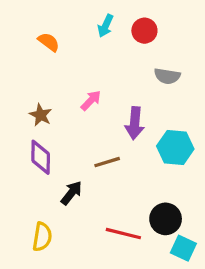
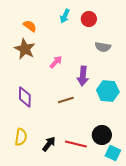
brown star: (41, 115) -> (25, 49), moved, size x1.5
black arrow: (71, 193) -> (49, 144), moved
yellow semicircle: (42, 237) -> (21, 137), moved

